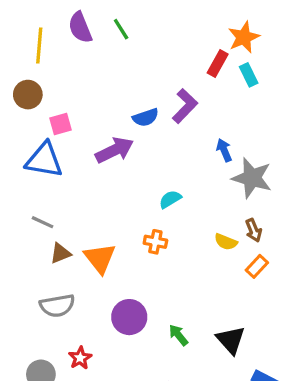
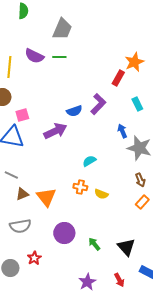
purple semicircle: (80, 27) -> (34, 56), turned -42
green line: (121, 29) -> (59, 57), turned -56
cyan rectangle: (249, 75) -> (137, 104), moved
yellow semicircle: (226, 242) -> (101, 194), moved

